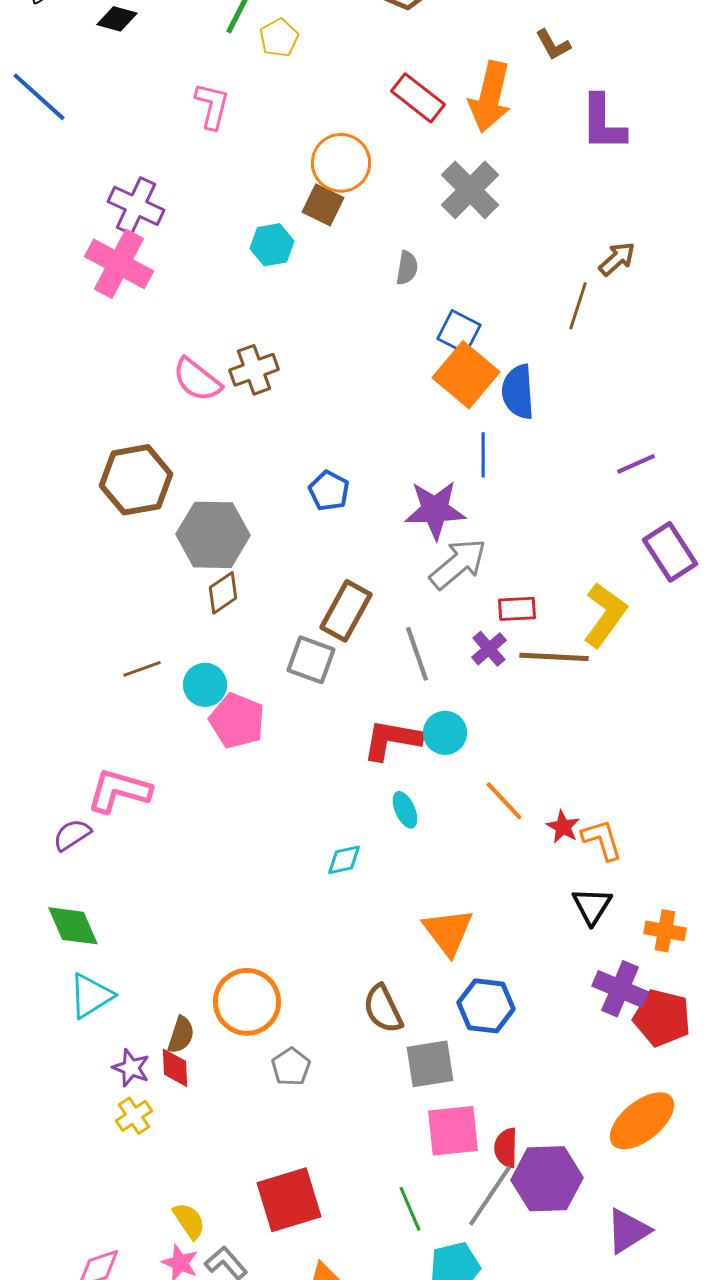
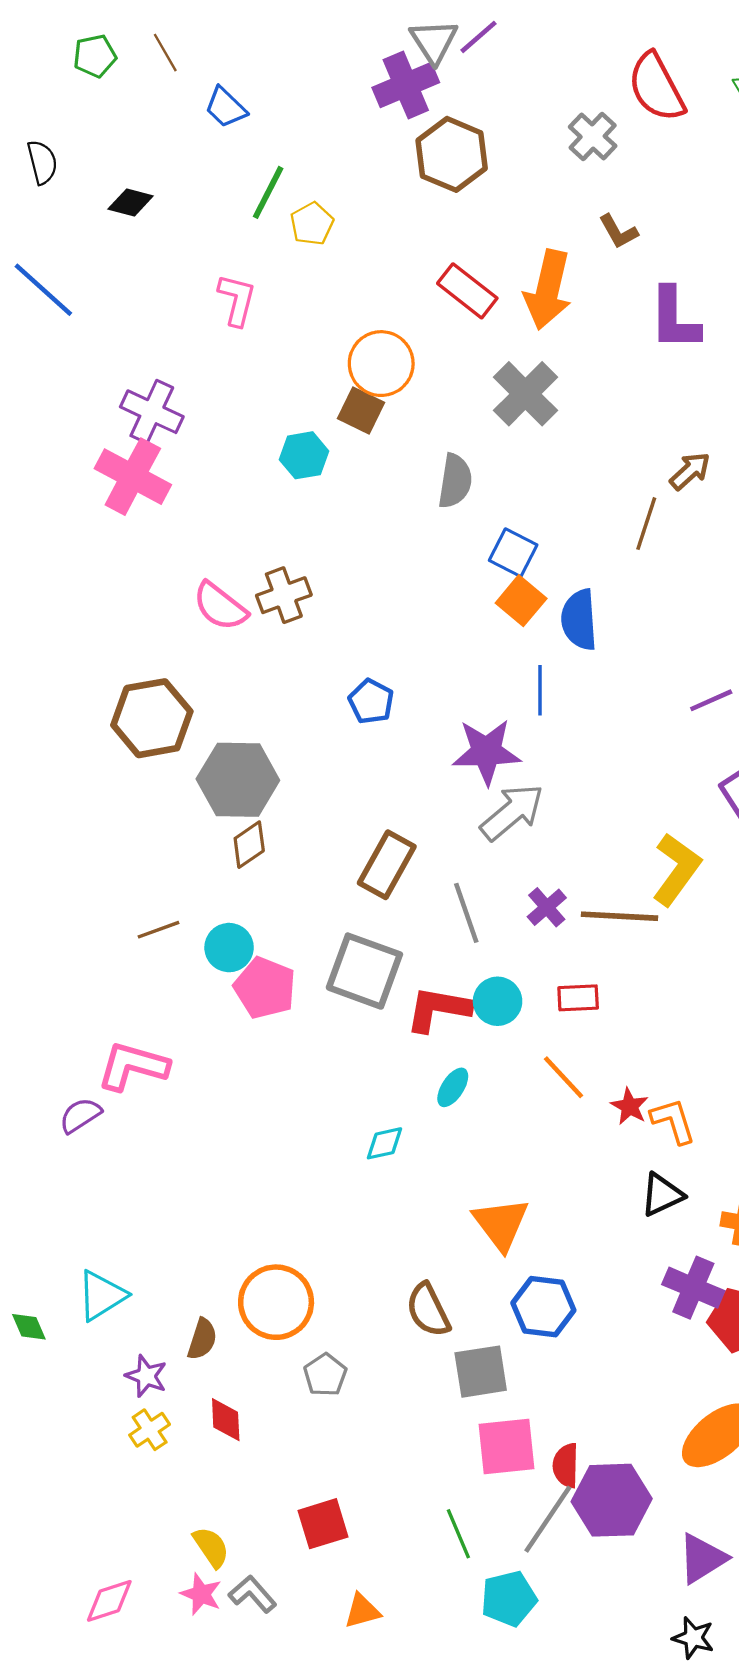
gray semicircle: (407, 268) -> (455, 481), size x1.4
orange square: (466, 375) -> (521, 601), size x0.7
blue pentagon: (329, 491) -> (371, 701), moved
red rectangle: (517, 609) -> (578, 998), moved
gray square: (311, 660) -> (364, 971), moved, size x1.4
cyan ellipse: (405, 810) -> (453, 1087), turned 57
black triangle: (592, 906) -> (662, 1195), turned 33
green diamond: (73, 926) -> (29, 1327), moved, size x0.6
red diamond: (175, 1068) -> (226, 1420), moved
red square: (289, 1200) -> (323, 1524), size x0.7

